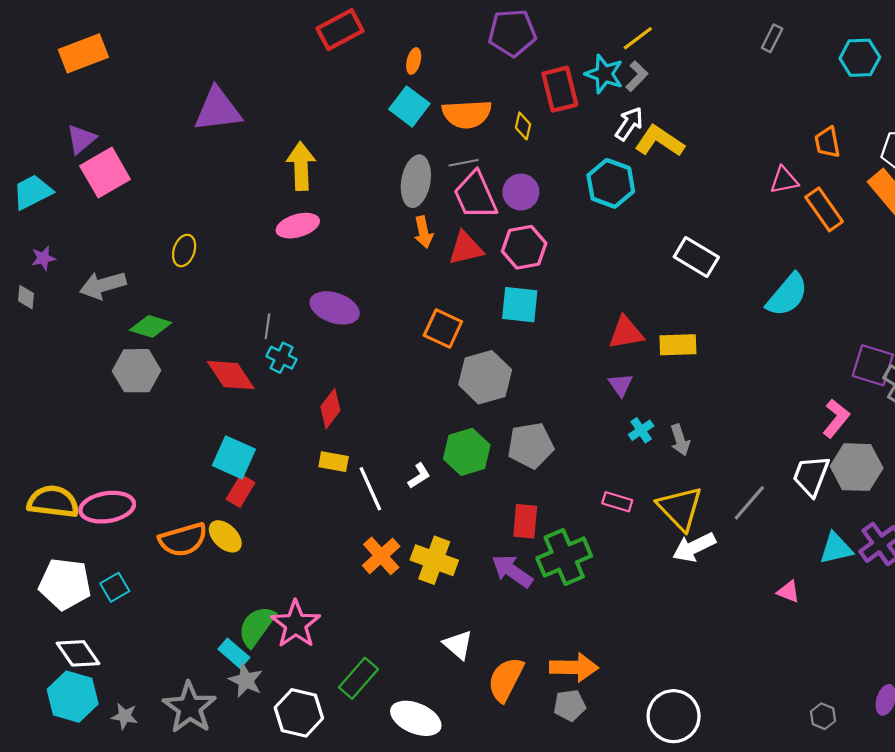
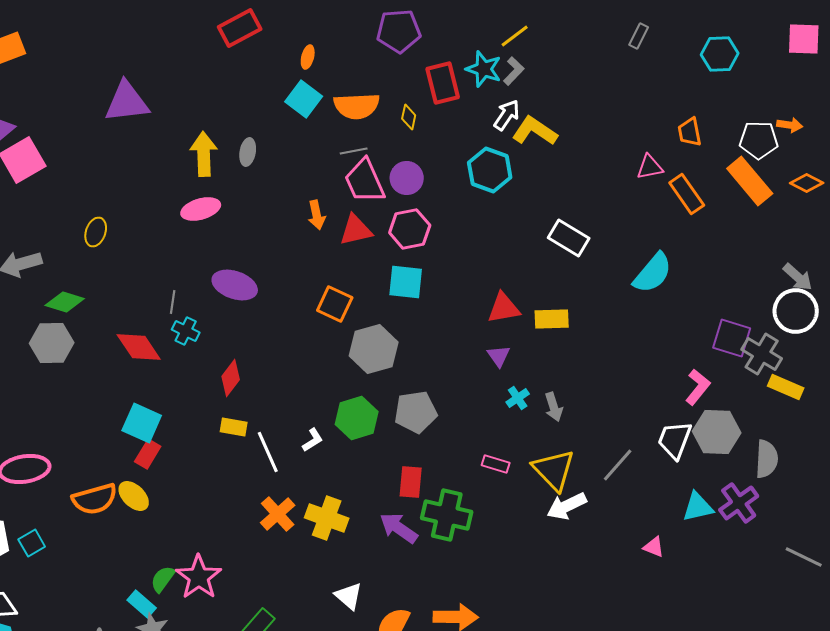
gray ellipse: (416, 181) -> (248, 152), moved, size x0.6
green cross: (564, 557) -> (447, 515), turned 36
green semicircle: (257, 626) -> (163, 579), size x0.7

